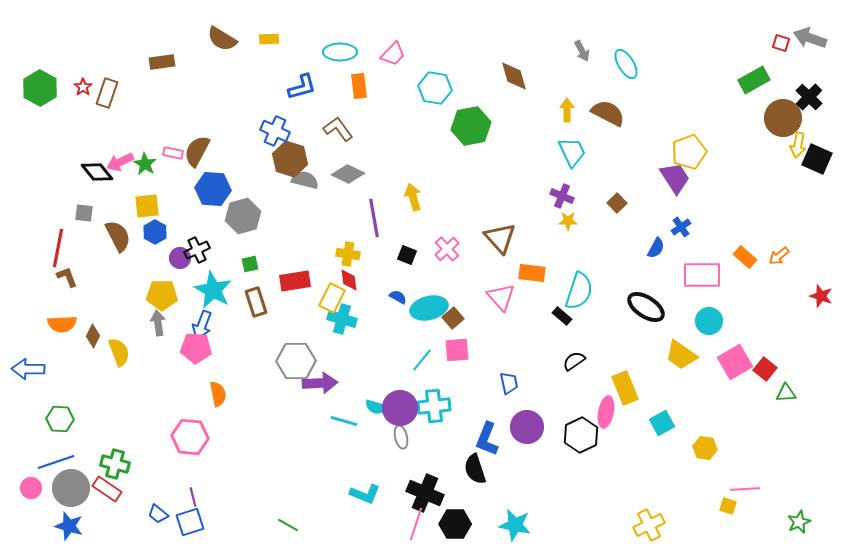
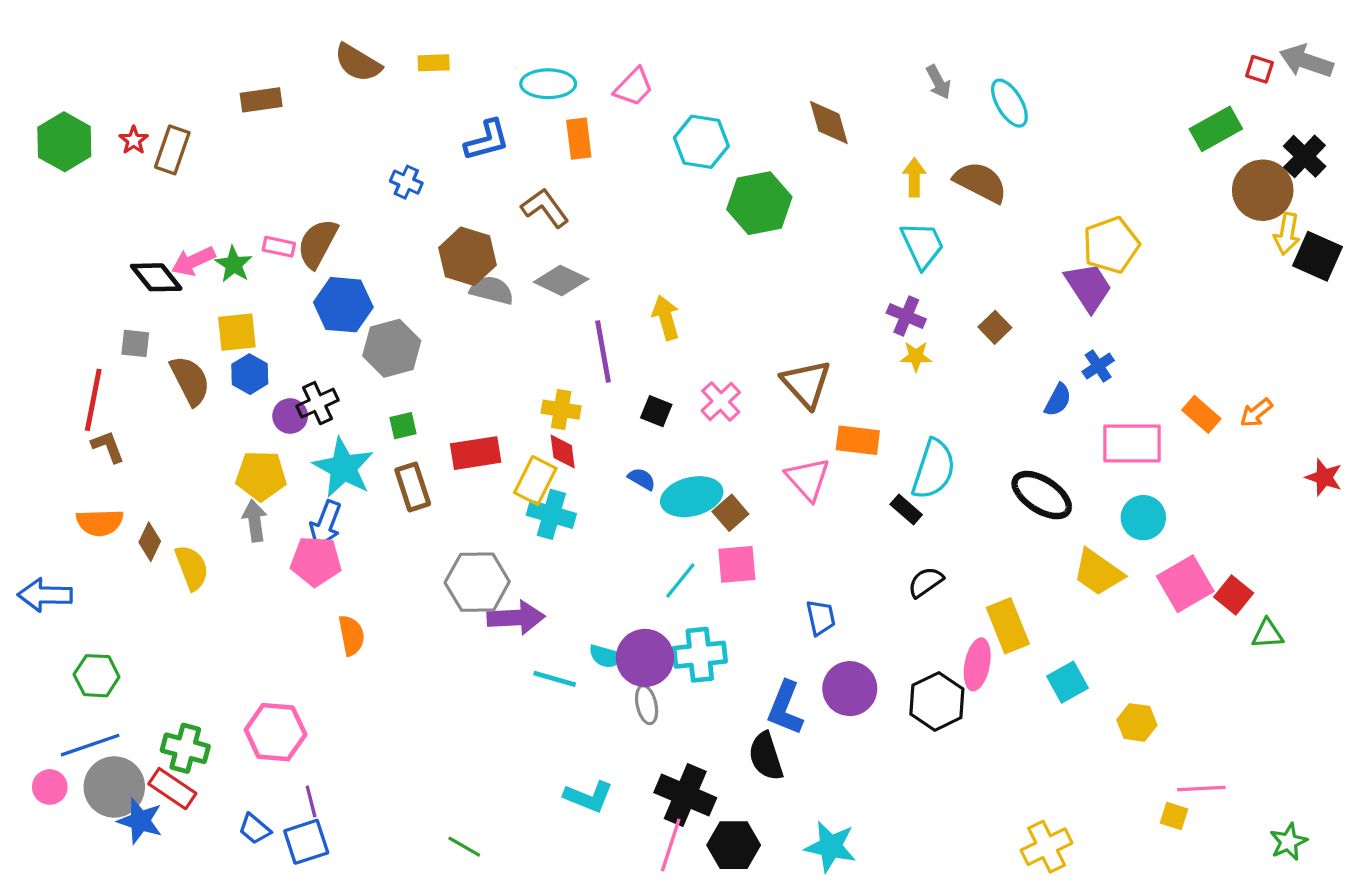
blue cross: (275, 131) -> (406, 182), moved, size x0.7
pink hexagon: (190, 437) -> (276, 732), moved
blue star: (69, 526) -> (140, 821), moved

